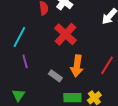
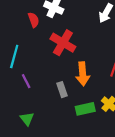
gray rectangle: (55, 76) -> (62, 90), turned 48

